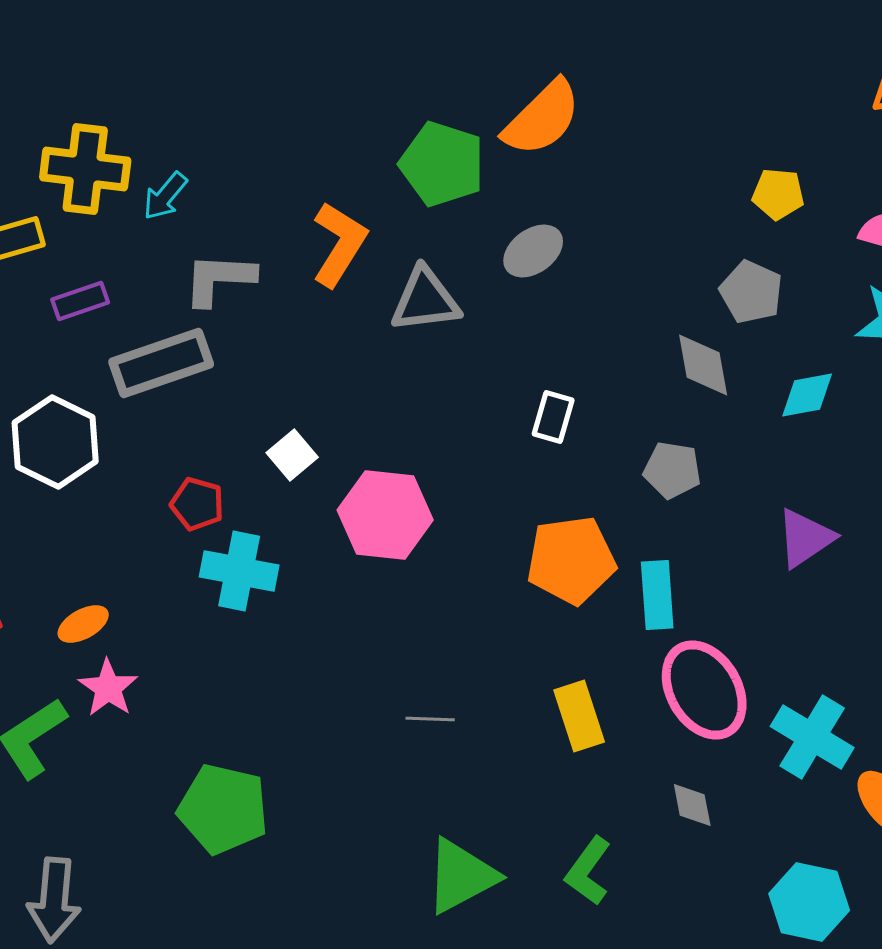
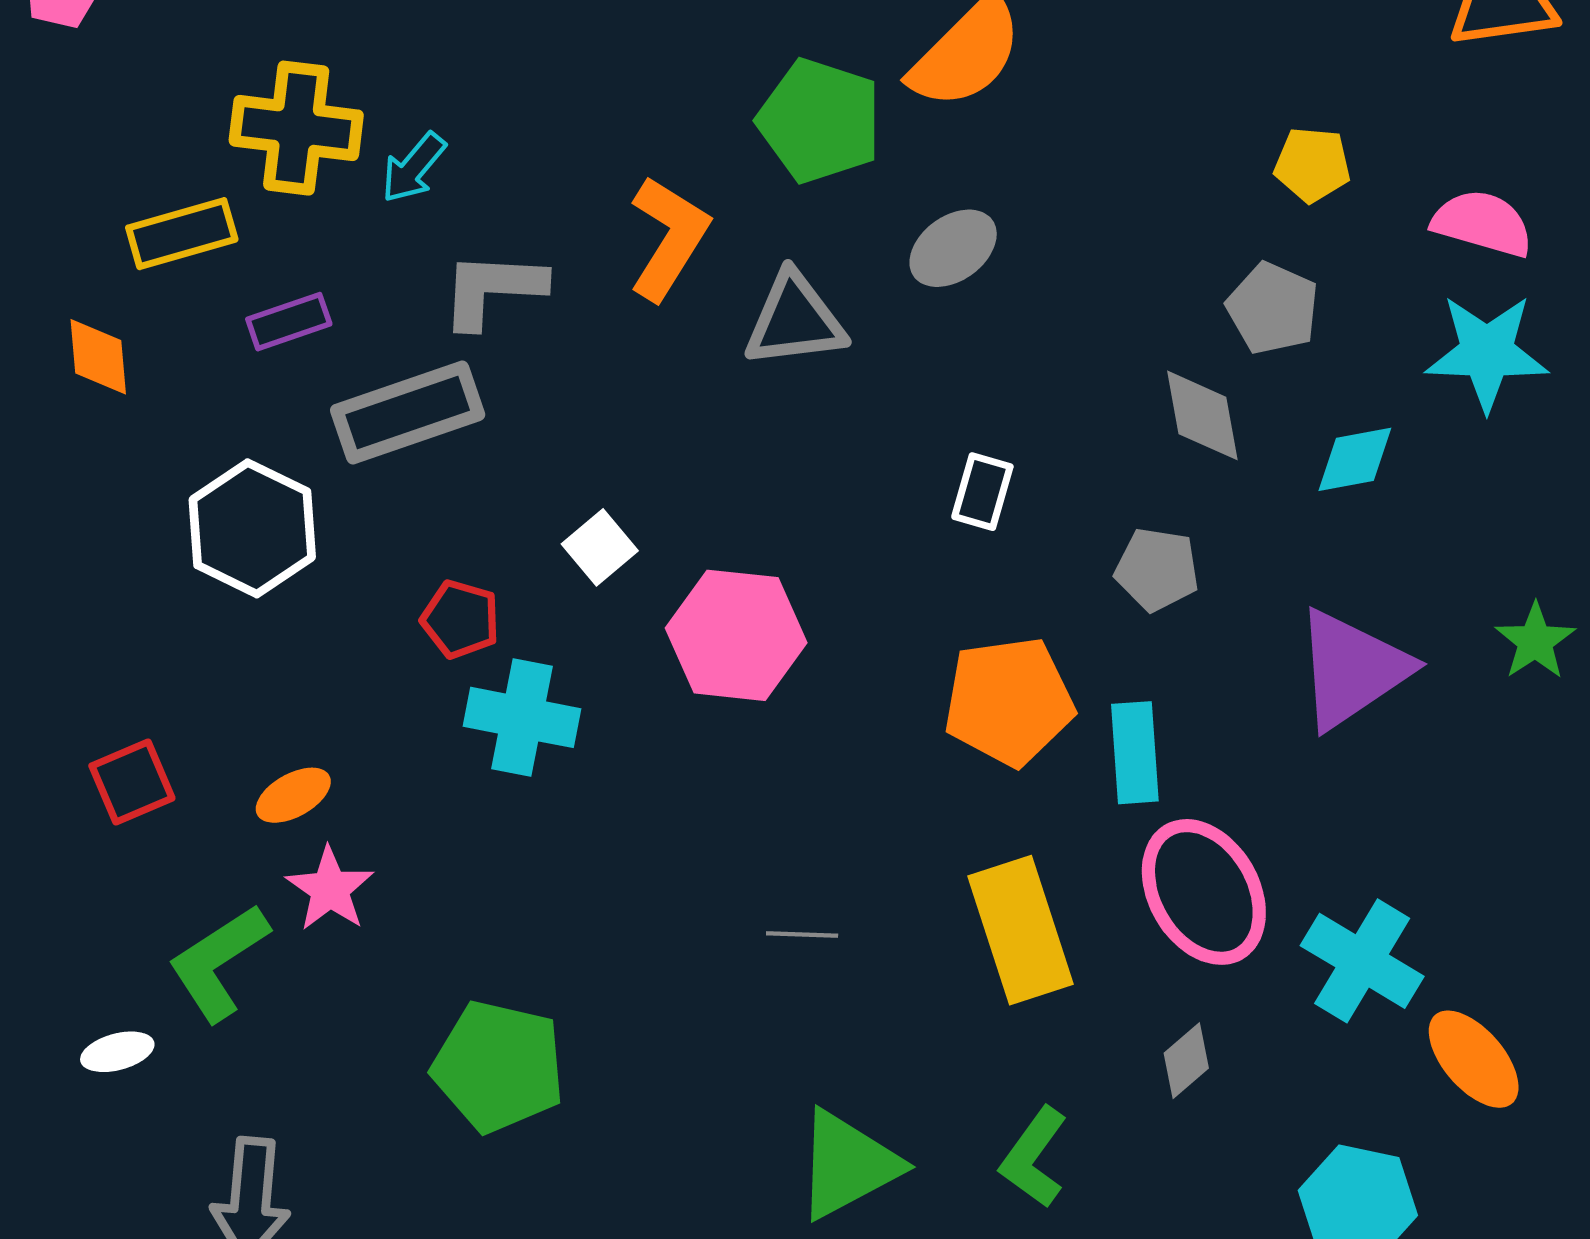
purple triangle: (805, 538) -> (1352, 669), size x1.4
yellow rectangle: (579, 716) -> (1021, 930), size x1.4
gray diamond: (692, 805) -> (1186, 1061), turned 60

